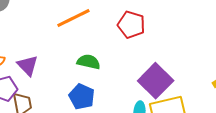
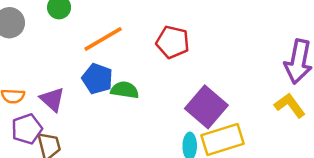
blue pentagon: (82, 97) -> (97, 79), moved

